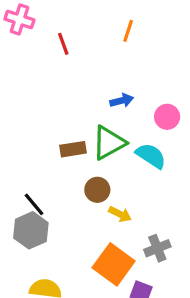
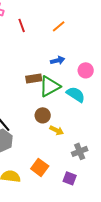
orange line: (128, 31) -> (59, 26), moved, turned 32
brown rectangle: (73, 149) -> (34, 78), moved
orange square: (114, 264) -> (40, 167), moved, size x0.7

